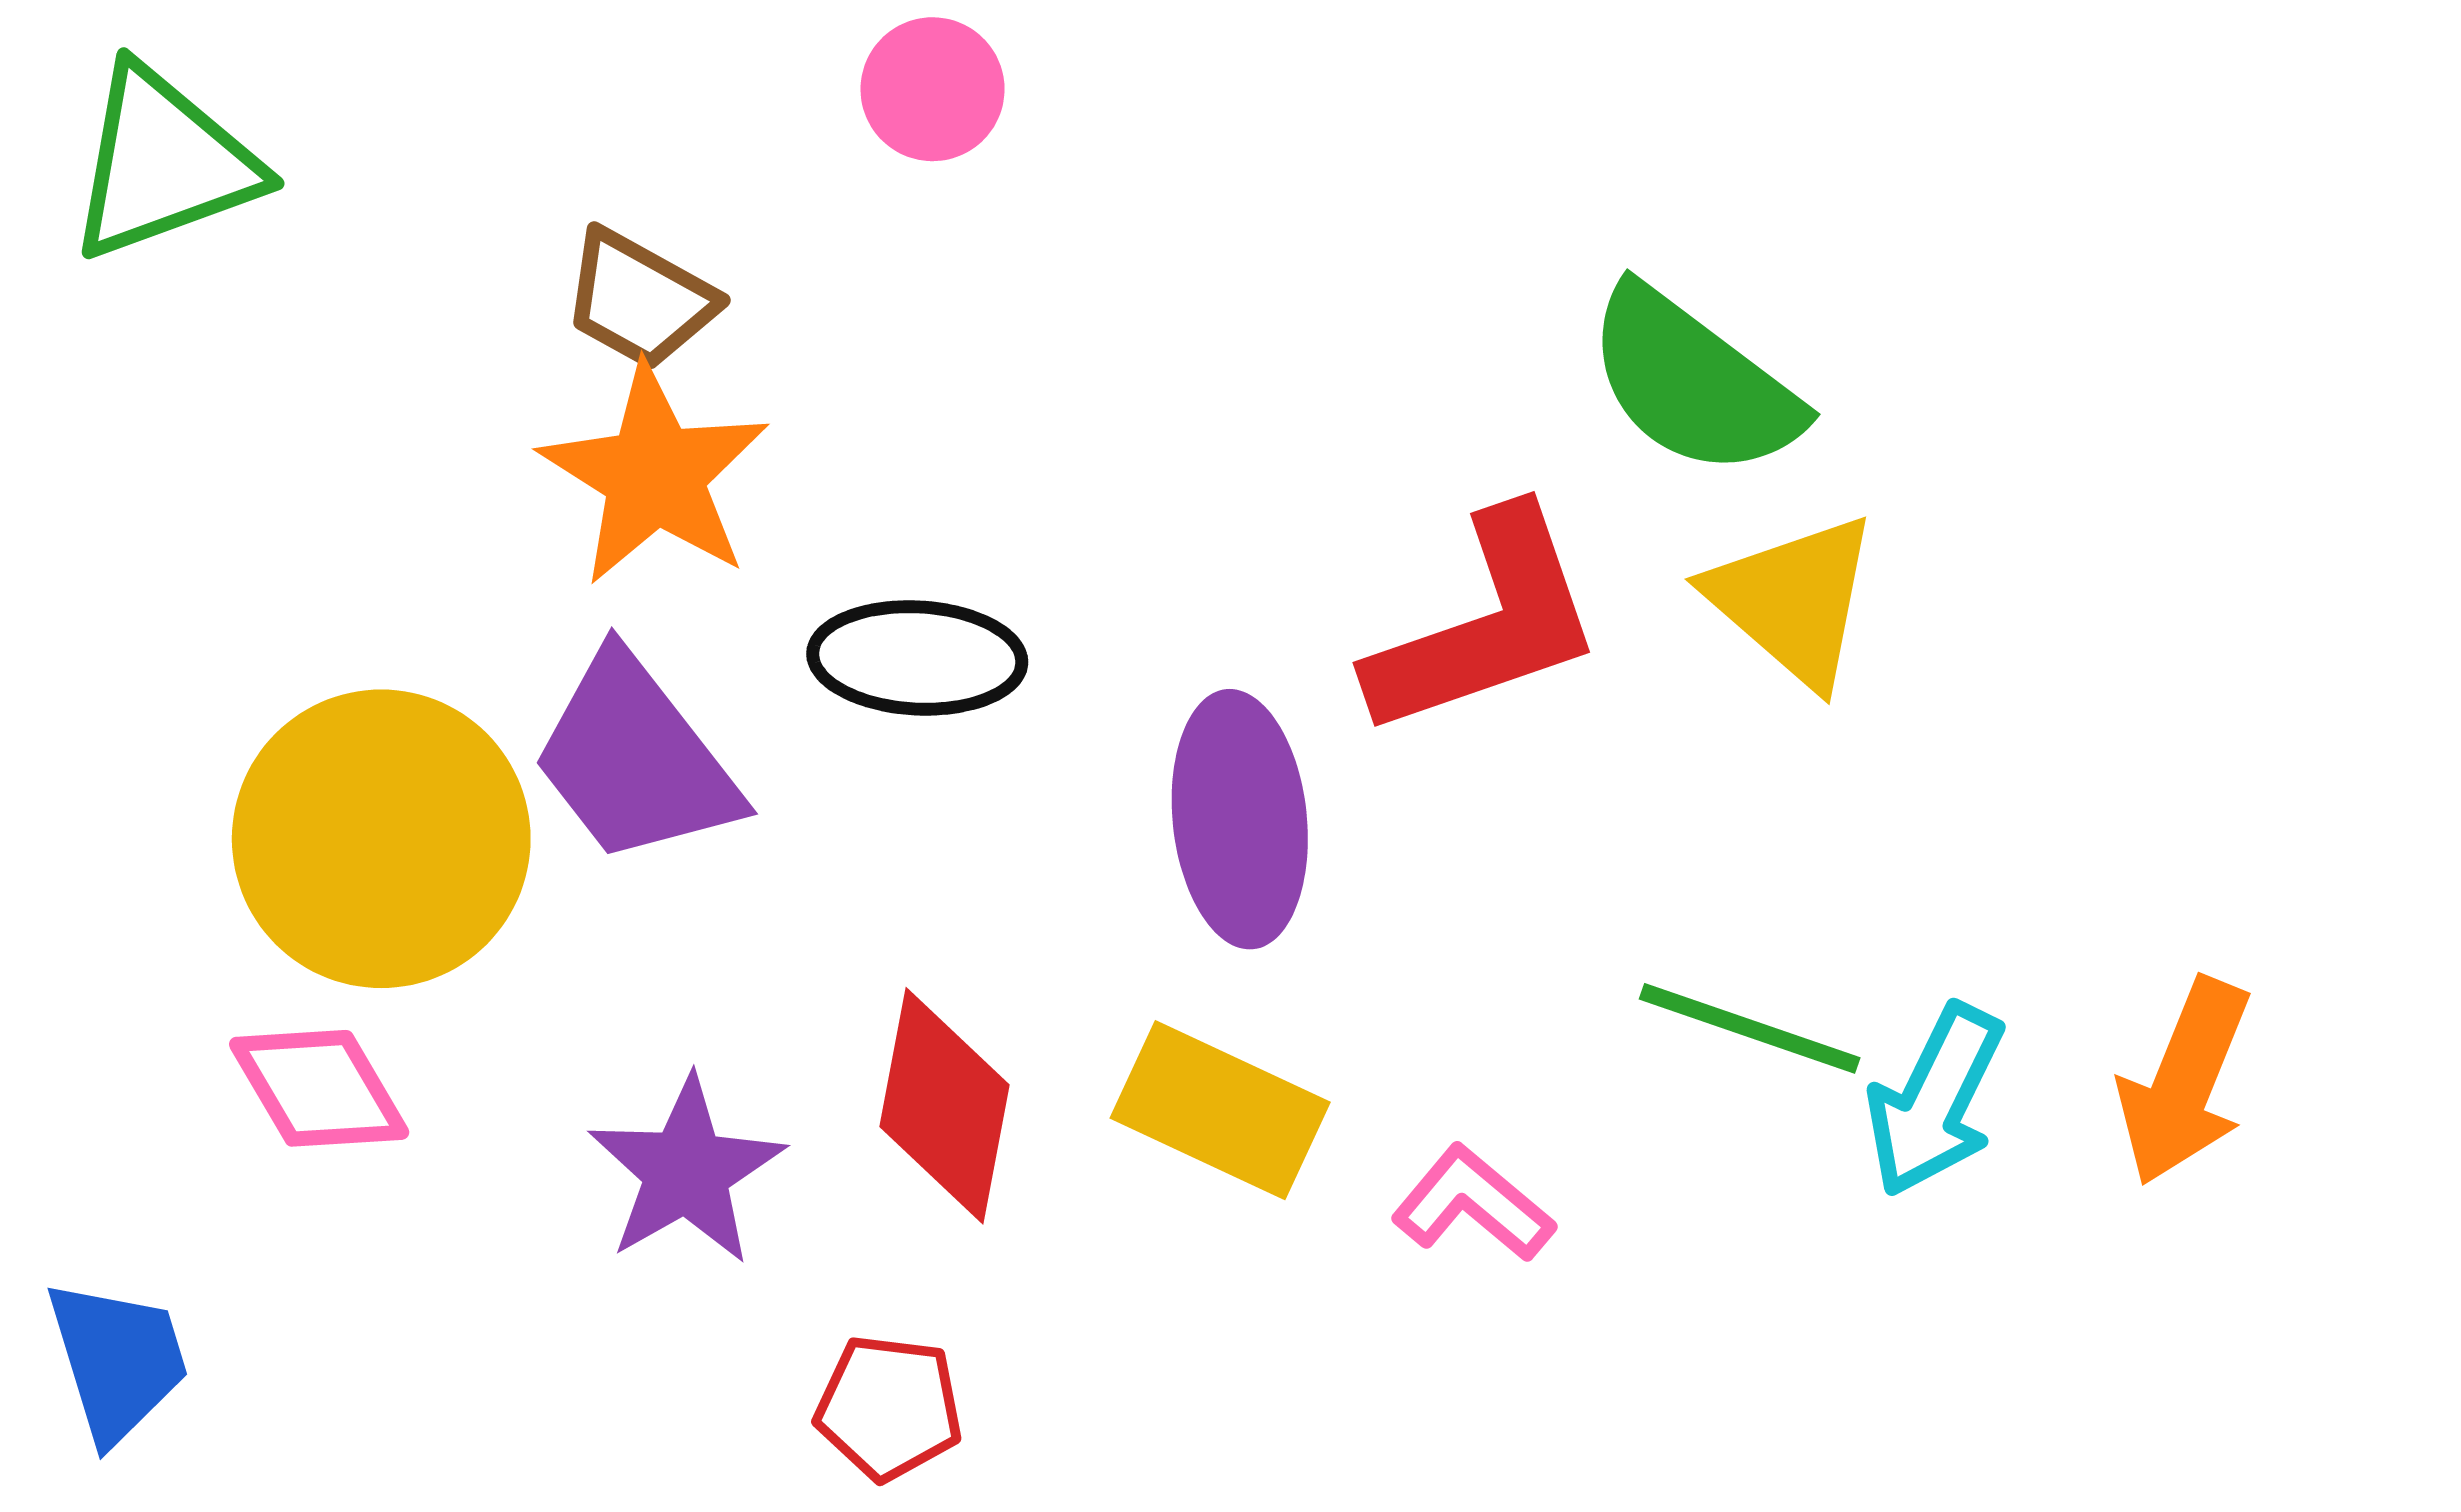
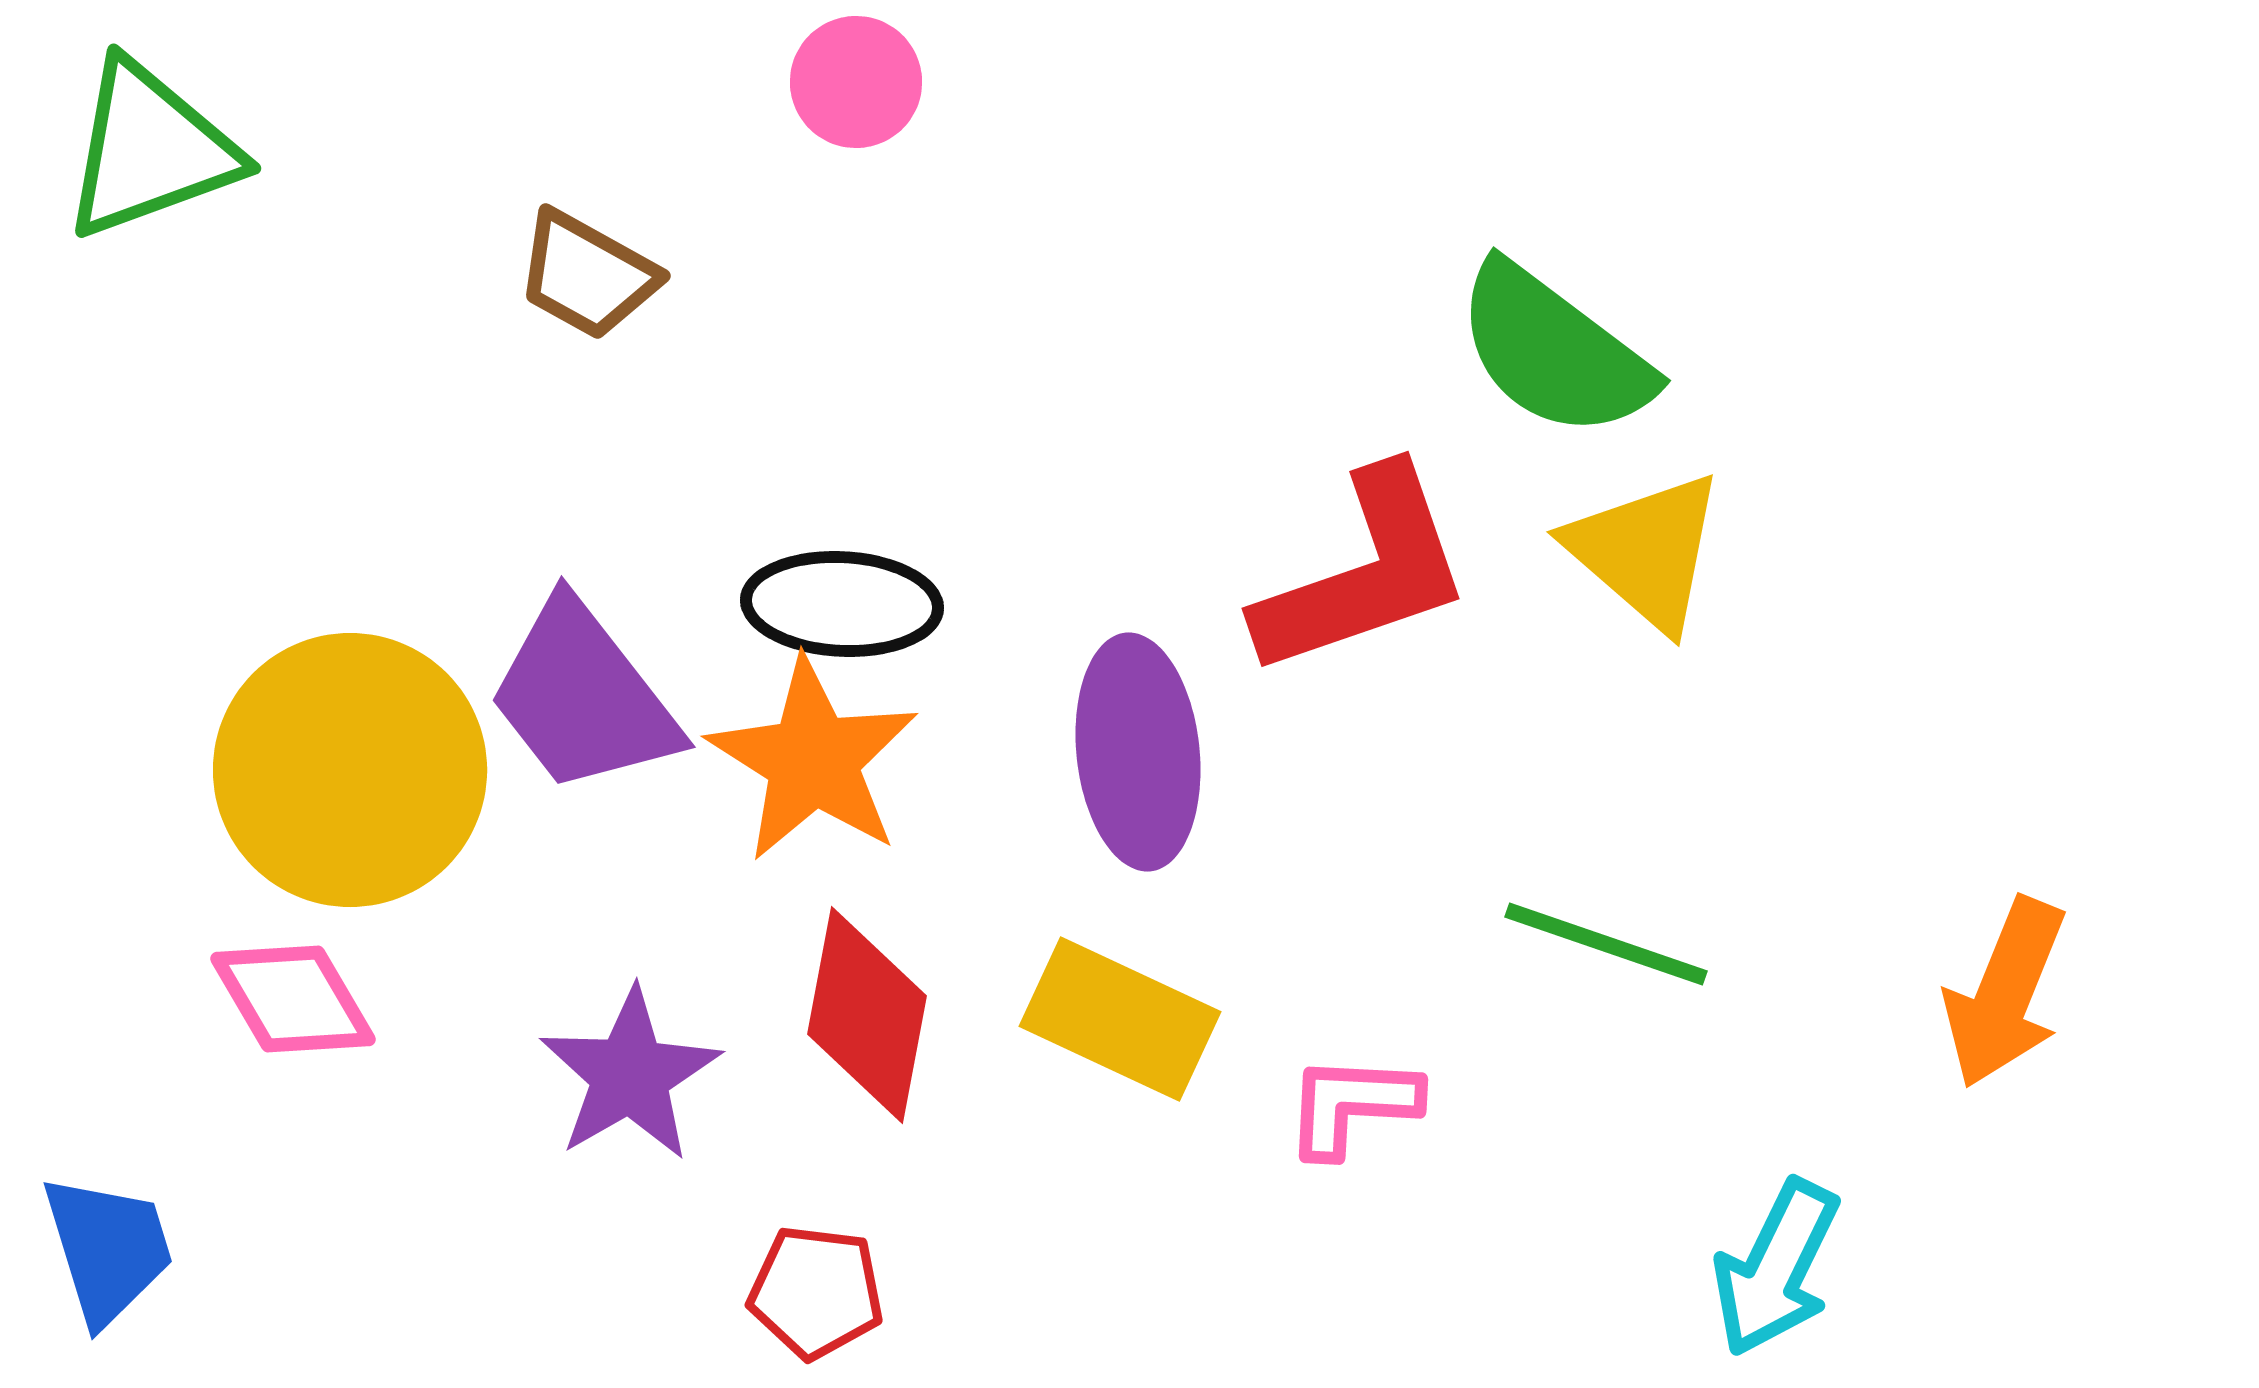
orange star: (655, 475) -> (813, 760), moved
cyan arrow: (1935, 1100) -> (1776, 1268), moved
pink L-shape: (1473, 1204) -> (1352, 1105), turned -37

